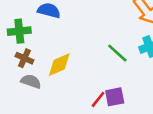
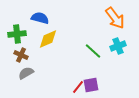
yellow diamond: (59, 65) -> (48, 39), moved
gray semicircle: (31, 81) -> (26, 73), turned -49

